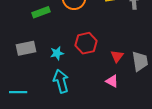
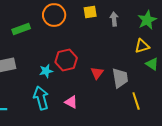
cyan star: (57, 53) -> (46, 71), moved
pink triangle: (112, 81) -> (71, 102), moved

